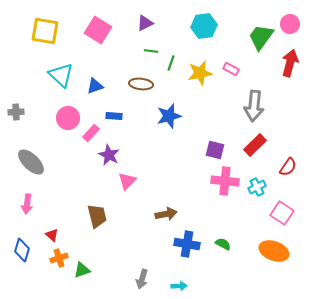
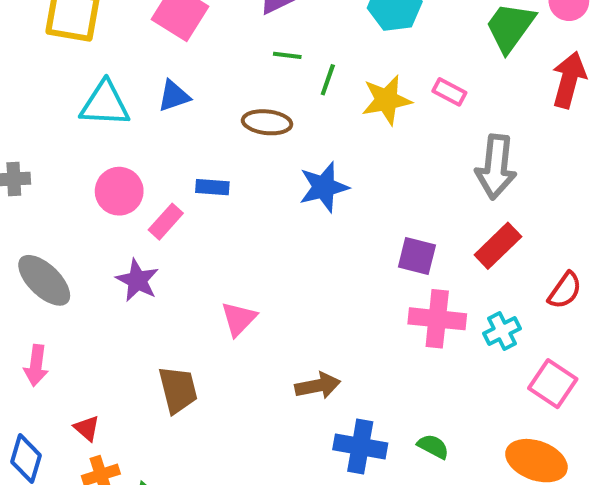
cyan triangle: (61, 75) -> (105, 104), turned -40
blue triangle: (95, 86) -> (174, 96), moved
purple star: (109, 155) -> (137, 280), moved

